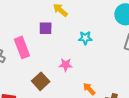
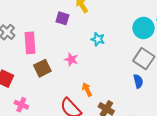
pink rectangle: (22, 47) -> (30, 43), moved

